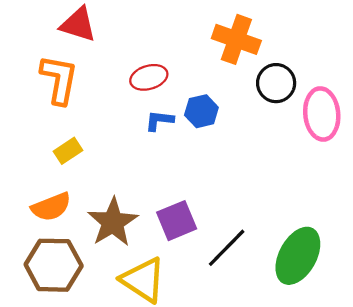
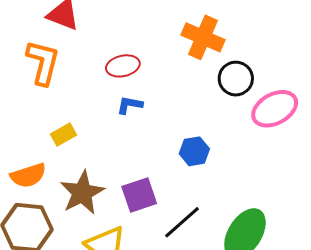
blue hexagon: (201, 111) -> (194, 151), moved
pink ellipse: (322, 114) -> (275, 109), turned 63
yellow rectangle: (68, 151) -> (63, 135), moved

